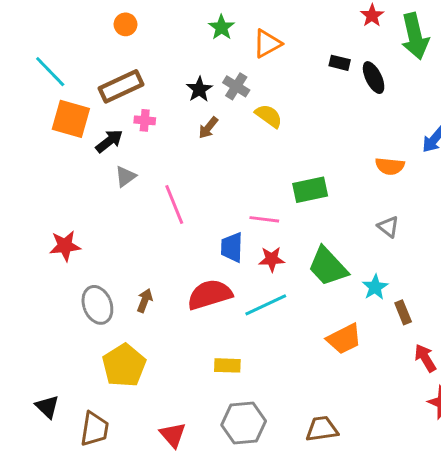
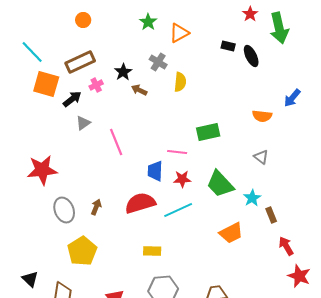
black star: (199, 89) -> (123, 72), moved
yellow semicircle: (269, 116) -> (180, 82), turned 60
pink cross: (145, 120) -> (96, 85), turned -32
brown arrow: (208, 128) -> (139, 90), turned 77
red star: (65, 246) -> (42, 170), size x1.4

